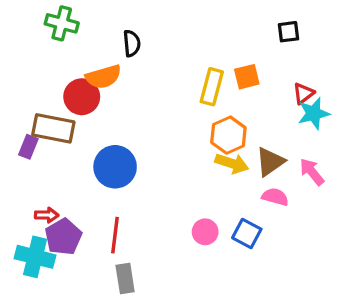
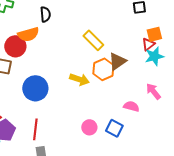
orange square: (247, 77) -> (154, 34), moved
yellow rectangle: (212, 87) -> (93, 40), turned -60
brown triangle: (270, 162) -> (117, 61), moved
yellow arrow: (232, 163) -> (79, 79), moved

